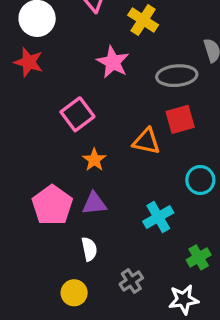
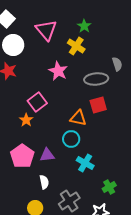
orange star: (94, 160) -> (26, 120), moved
cyan circle: (200, 180) -> (71, 139), moved
cyan cross: (158, 217) -> (85, 163), turned -30
gray cross: (131, 281) -> (69, 201), size x1.5

